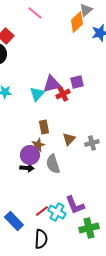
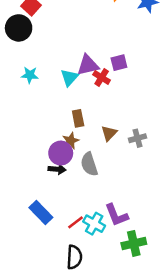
red cross: (63, 94) -> (102, 77), turned -32
blue rectangle: (14, 221) -> (41, 213), moved

